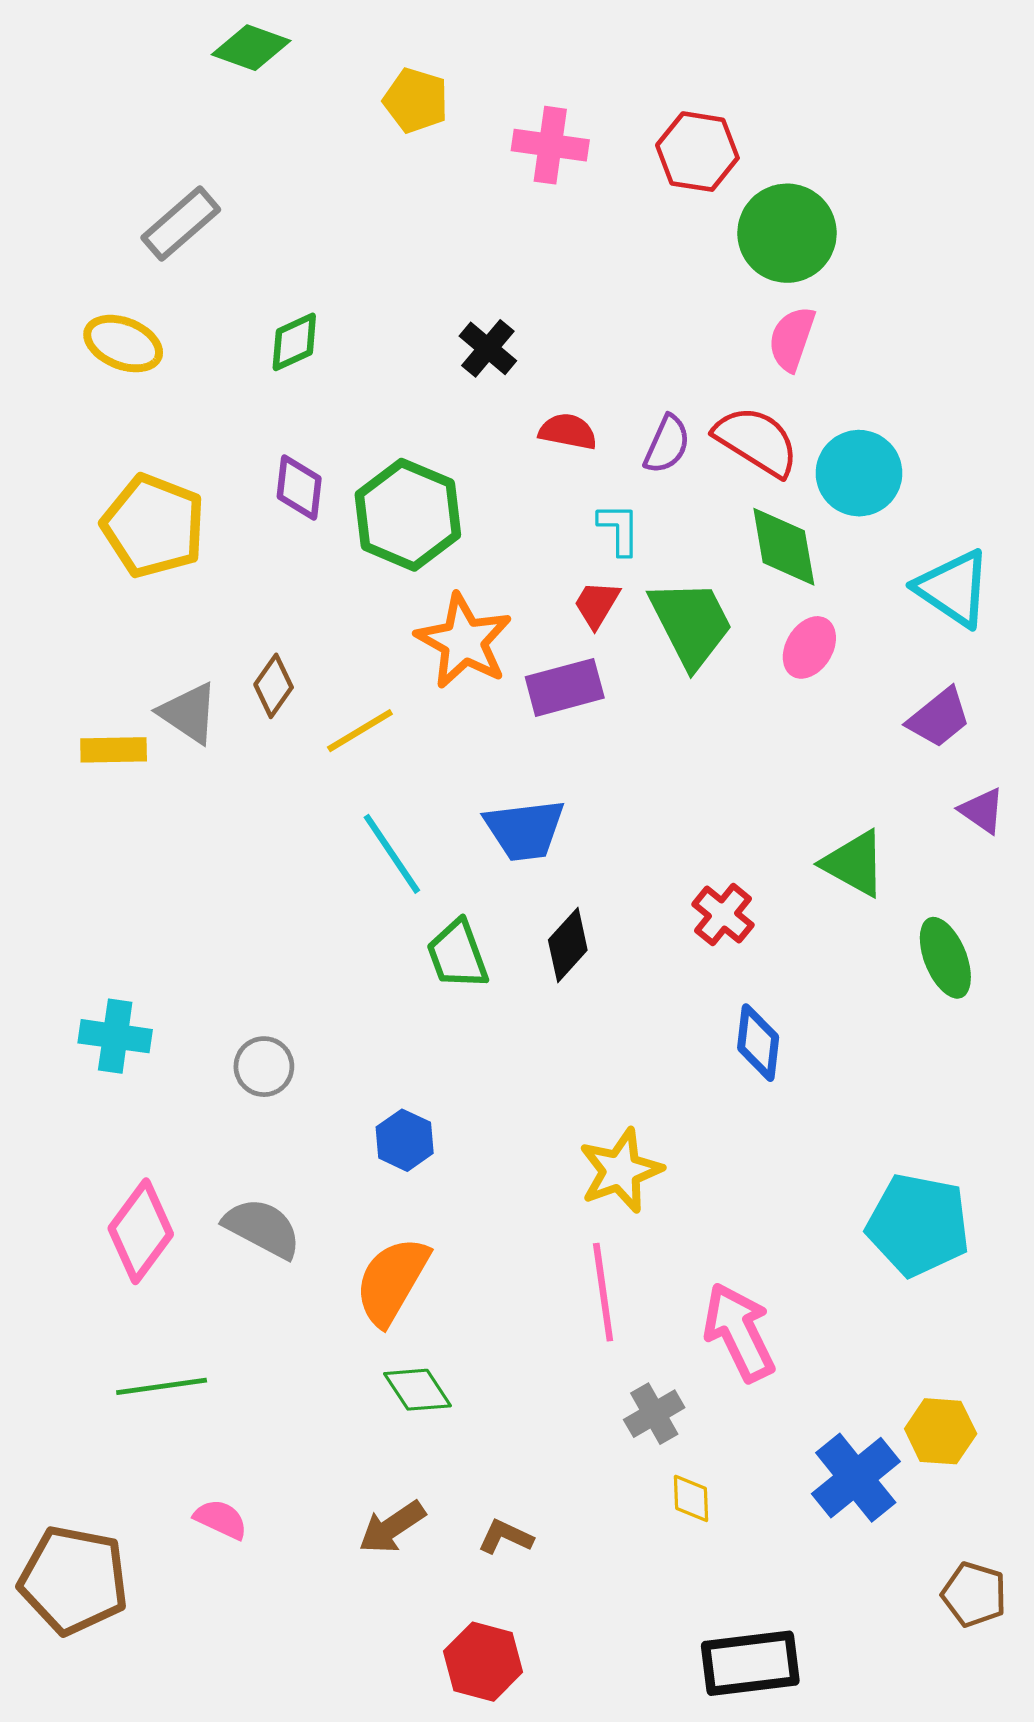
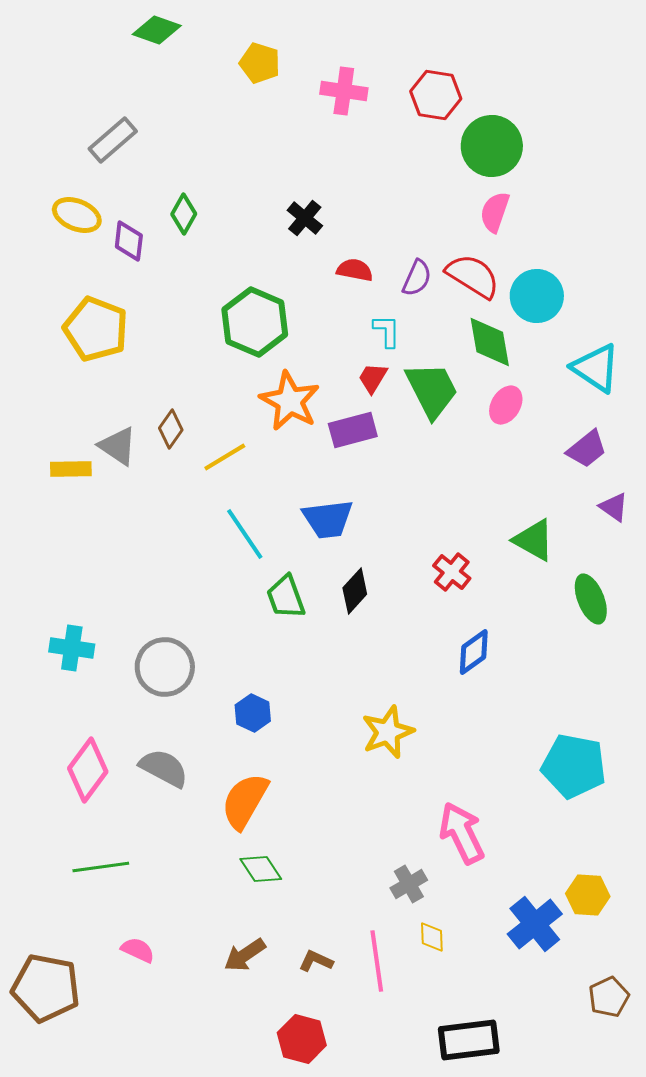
green diamond: (294, 342) -> (184, 214), turned -36
purple diamond: (299, 487) -> (129, 241), moved
blue diamond: (758, 1043) -> (474, 652), turned 48
gray circle: (264, 1067) -> (165, 667), size x1.6
pink line: (603, 1292) -> (377, 961), moved
brown pentagon: (974, 1594) -> (609, 997), turned 30

